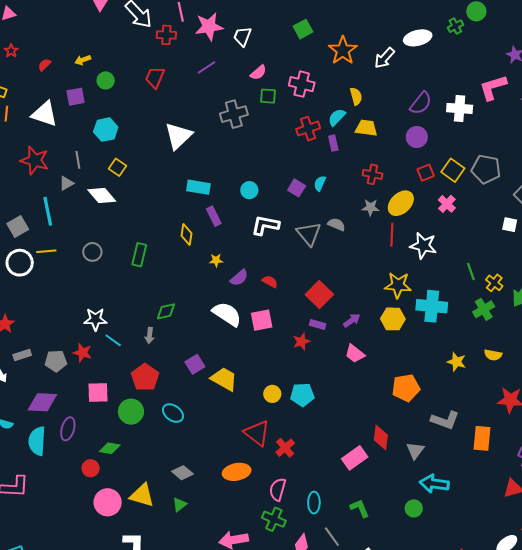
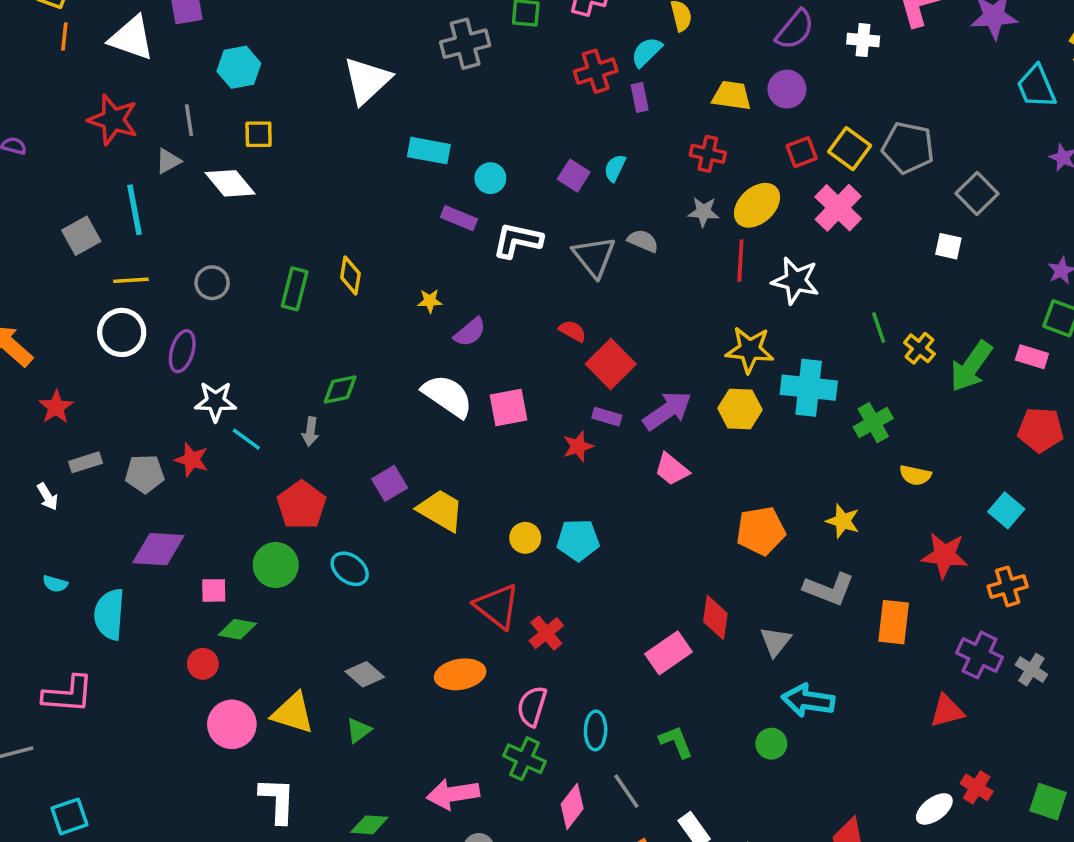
white cross: (460, 108) -> (863, 40), size x0.7
yellow trapezoid: (366, 128) -> (732, 96), moved
yellow square: (117, 167) -> (259, 134), turned -36
cyan rectangle: (198, 187) -> (429, 151), moved
pink cross: (447, 204) -> (838, 208), size x1.5
purple rectangle: (214, 216) -> (459, 218), moved, turned -42
yellow diamond: (187, 235) -> (350, 275), moved
white circle: (20, 263) -> (122, 332), moved
red semicircle: (270, 282) -> (573, 331), moved
green cross: (484, 309) -> (873, 423), moved
purple arrow: (352, 320) -> (667, 411), size x1.6
yellow star: (457, 362) -> (843, 521), moved
pink square: (98, 393) -> (214, 590), moved, size x0.7
purple diamond: (42, 402) -> (158, 549), moved
purple ellipse: (68, 429) -> (182, 351), moved

